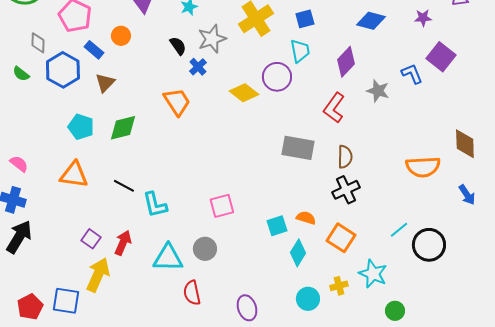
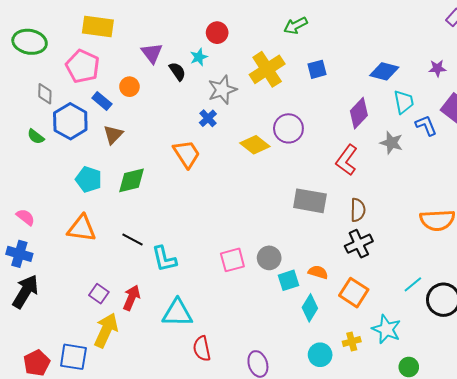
black semicircle: (178, 46) -> (177, 71), moved
cyan trapezoid: (300, 51) -> (404, 102), moved
green semicircle: (21, 74) -> (36, 137), moved
gray circle: (205, 249) -> (269, 258), moved

